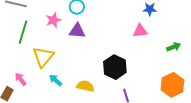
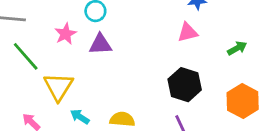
green line: (23, 32) -> (26, 56), turned -50
black hexagon: (115, 67) -> (185, 85), moved

